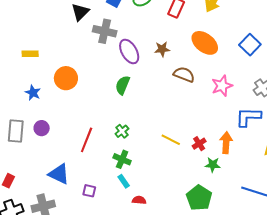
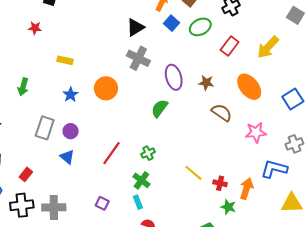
gray cross: (105, 31) -> (138, 58), moved
yellow rectangle: (30, 54) -> (65, 60), moved
red cross: (199, 144) -> (220, 183), turned 32
blue triangle: (59, 174) -> (67, 157), moved, size x0.7

